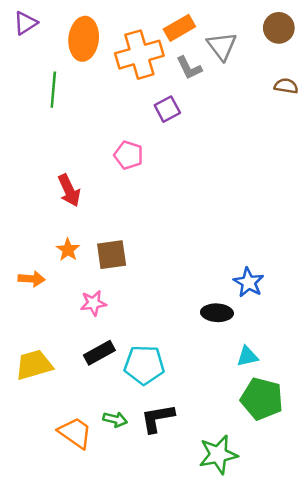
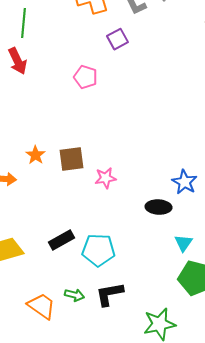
red arrow: (69, 190) -> (18, 61), moved
pink star: (93, 303) -> (106, 178), moved
cyan triangle: (247, 356) -> (184, 243), turned -42

